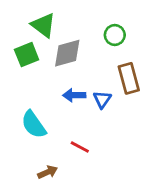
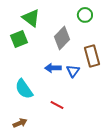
green circle: (115, 35) -> (85, 15), moved
gray diamond: (67, 53) -> (62, 38), moved, turned -30
brown arrow: (48, 172) -> (20, 123), moved

